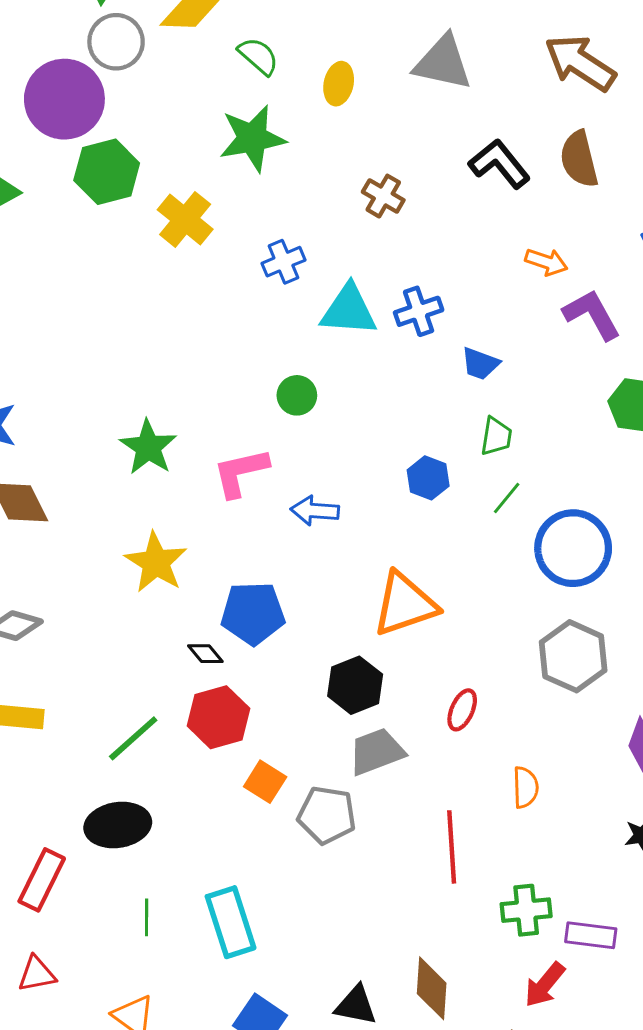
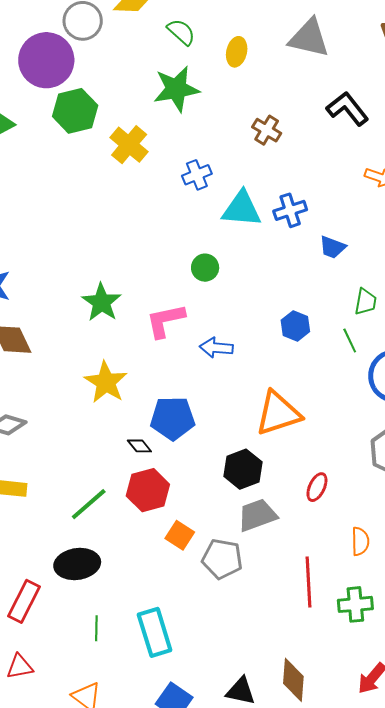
green trapezoid: (496, 436) -> (366, 302), moved
green line: (507, 498) -> (350, 341), turned -65
green cross: (526, 910) -> (355, 604), moved

